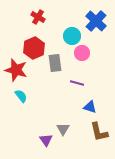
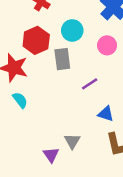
cyan circle: (72, 36) -> (72, 30), moved
pink circle: (82, 53) -> (107, 45), moved
purple line: (77, 83) -> (90, 84), turned -48

